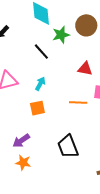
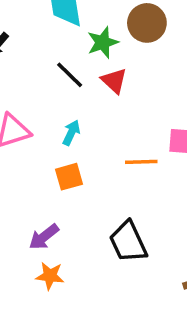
red triangle: (85, 69) -> (114, 81), moved, turned 35

